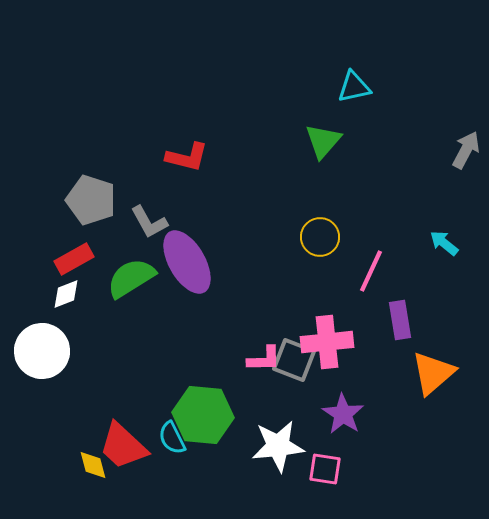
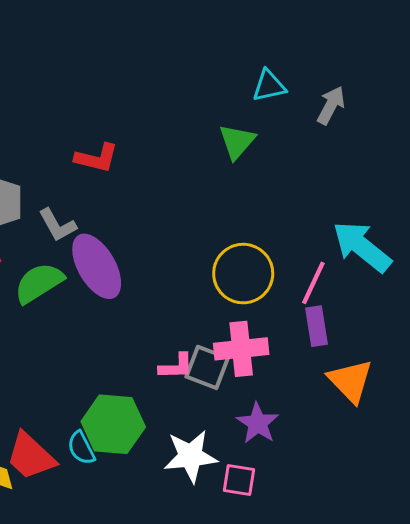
gray arrow: (466, 150) -> (331, 105), moved
yellow circle: (320, 237) -> (243, 274), moved, size x1.5
cyan arrow: (444, 243) -> (362, 247), size x2.0
pink line: (371, 271) -> (313, 283), moved
orange triangle: (433, 373) -> (351, 381), turned -33

